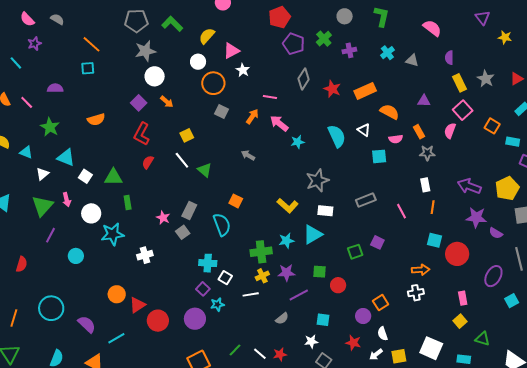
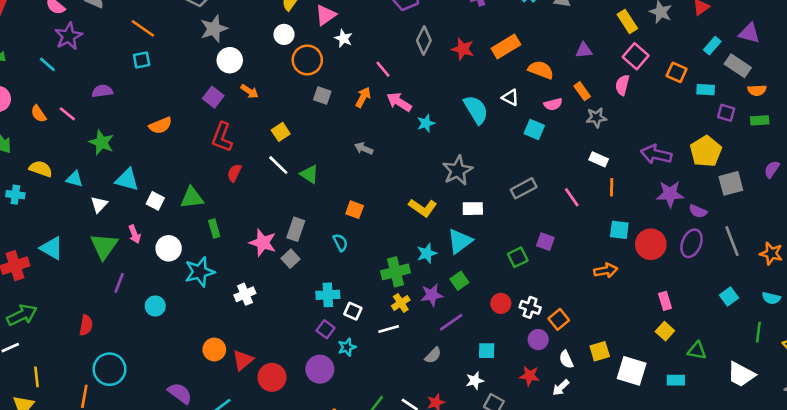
purple star: (35, 44) -> (69, 36), size x1.5
pink line: (270, 97) -> (383, 69), turned 48
cyan square: (379, 156) -> (534, 130), turned 35
white rectangle: (425, 185) -> (599, 159), turned -48
pink star: (163, 218) -> (263, 243), size x1.5
cyan semicircle: (222, 225) -> (340, 242), size x0.6
green square: (319, 272) -> (459, 281), moved, turned -32
purple ellipse: (493, 276) -> (691, 243), moved
white cross: (416, 293) -> (530, 307), moved, turned 35
cyan circle: (51, 308) -> (109, 369), moved
yellow square: (399, 356) -> (600, 351), moved

